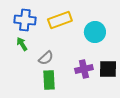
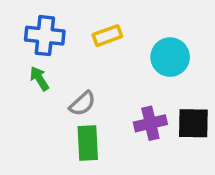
yellow rectangle: (60, 20) -> (107, 36), size x0.7

